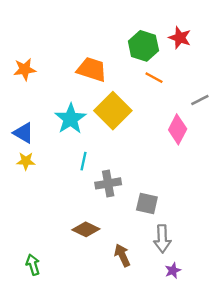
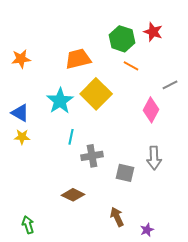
orange trapezoid: (92, 69) -> (78, 59), turned -32
gray arrow: (162, 239) -> (154, 158), moved
brown arrow: (122, 255) -> (117, 217), moved

